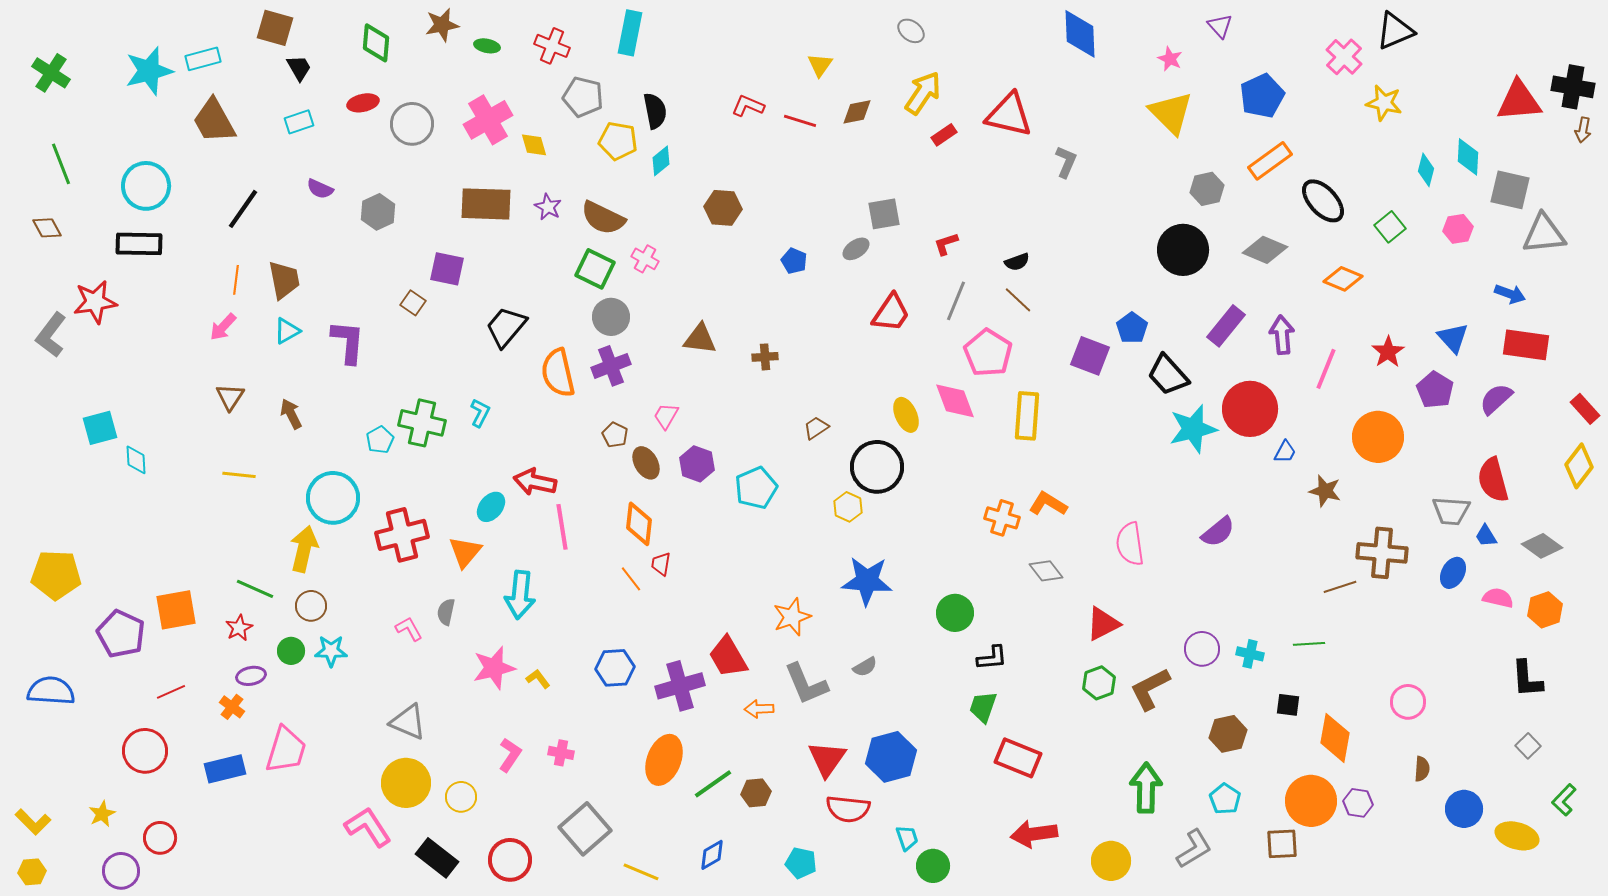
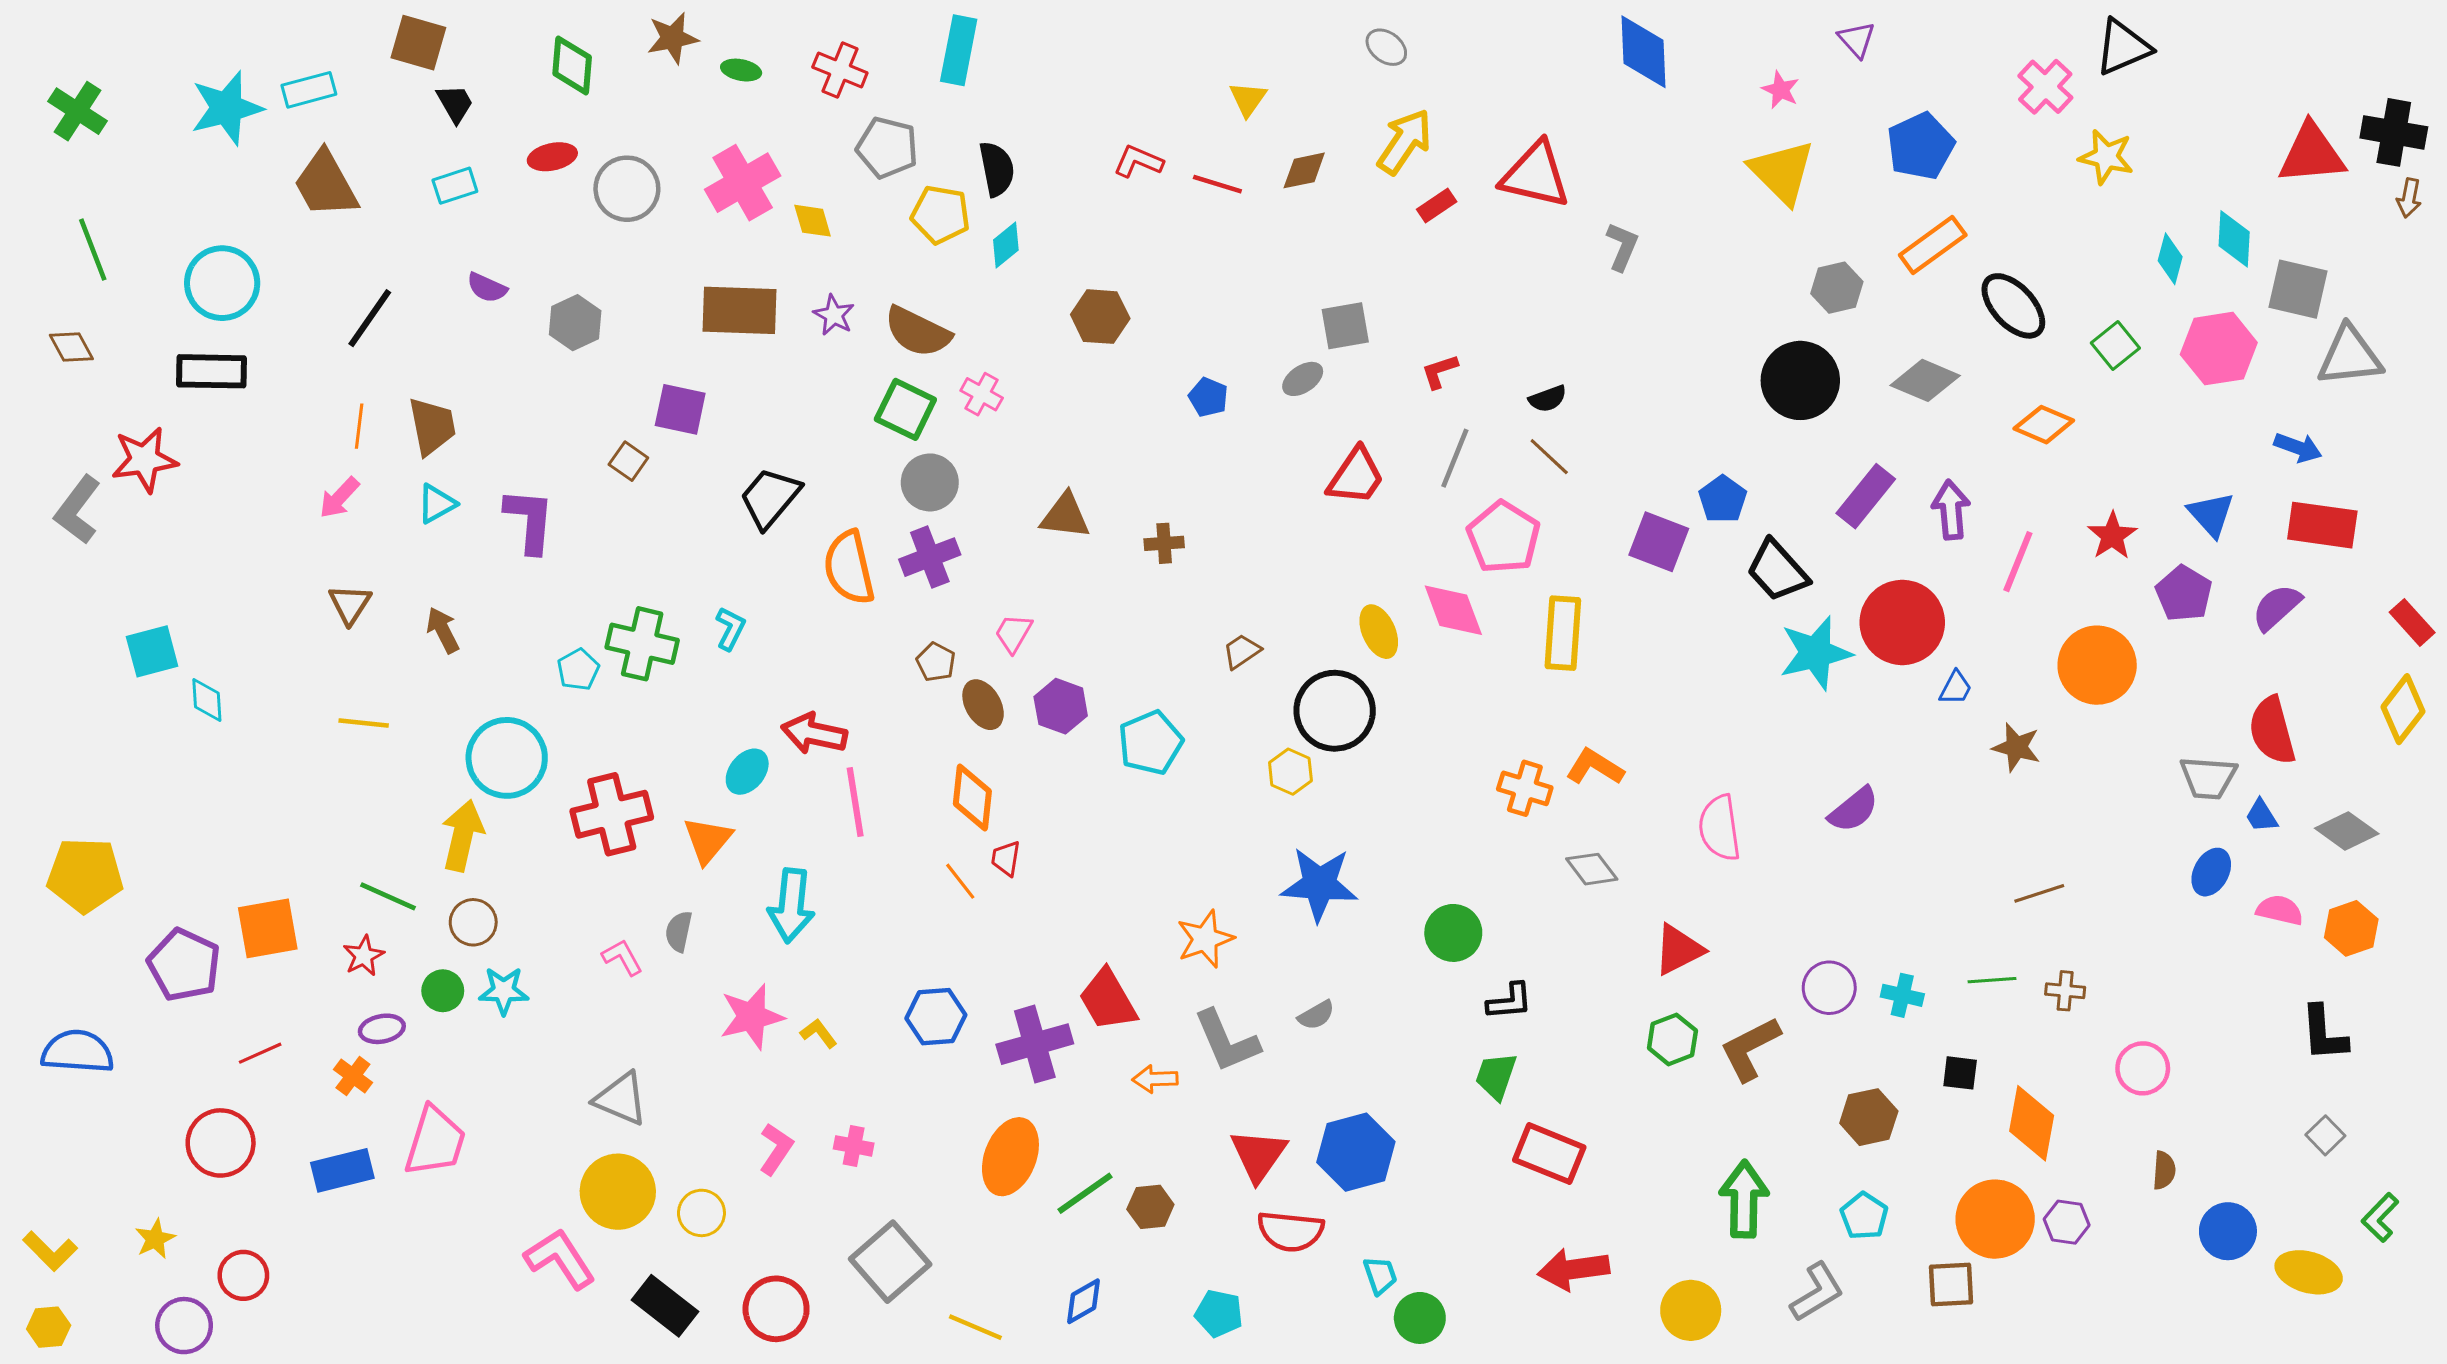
pink hexagon: (1458, 229) -> (2219, 349), size x1.6
brown cross: (1382, 553) -> (2065, 991), moved, size x0.5

